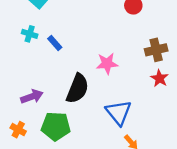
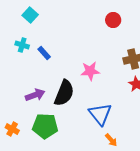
purple arrow: (32, 97) -> (35, 95), moved

